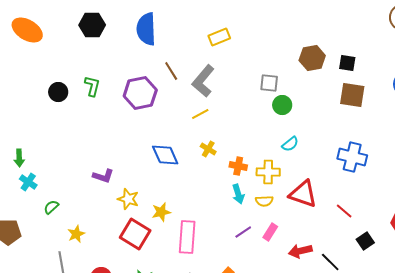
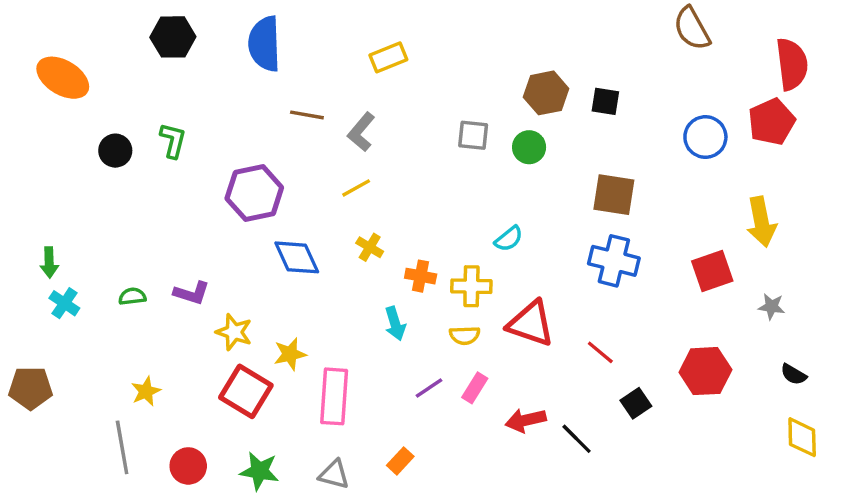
orange ellipse: (27, 30) -> (63, 78), moved
brown line: (171, 71) -> (307, 115), turned -48
gray L-shape: (203, 81) -> (361, 132), size x0.7
purple hexagon: (140, 93) -> (254, 193), moved
brown square: (352, 95) -> (614, 195), moved
green circle: (282, 105) -> (529, 147), moved
cyan arrow: (238, 194) -> (395, 324), moved
green semicircle: (51, 207) -> (132, 296), moved, turned 35

